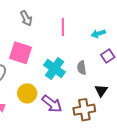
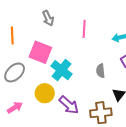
cyan cross: (55, 69) -> (62, 70), moved

